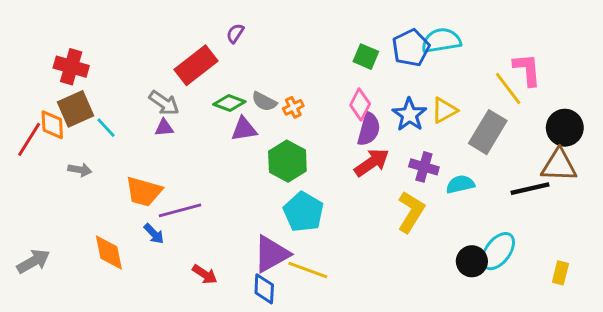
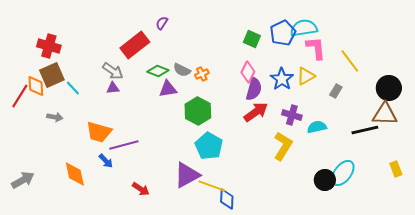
pink L-shape: (527, 70) -> (316, 48), moved
gray rectangle: (488, 132) -> (336, 91), size x0.5
yellow rectangle: (560, 273) -> (396, 169), moved, turned -35
blue diamond: (264, 289) -> (227, 199), moved

